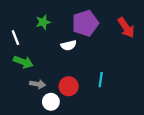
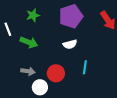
white semicircle: (69, 45) -> (70, 44), moved
green arrow: (23, 62) -> (29, 42), moved

